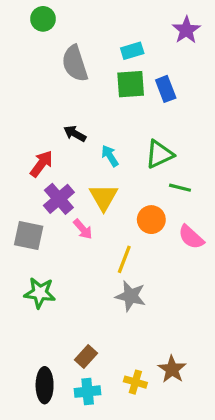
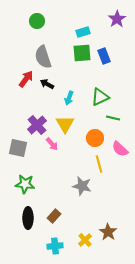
green circle: (43, 19) -> (37, 21), moved
gray semicircle: (75, 63) -> (43, 57), moved
cyan arrow: (110, 156) -> (69, 98), turned -128
red arrow: (41, 164) -> (26, 79), moved
yellow line: (124, 259) -> (99, 164), moved, turned -36
brown rectangle: (86, 357) -> (54, 216), moved
yellow cross: (135, 382) -> (85, 240), turned 32
black ellipse: (45, 385) -> (28, 218), moved

